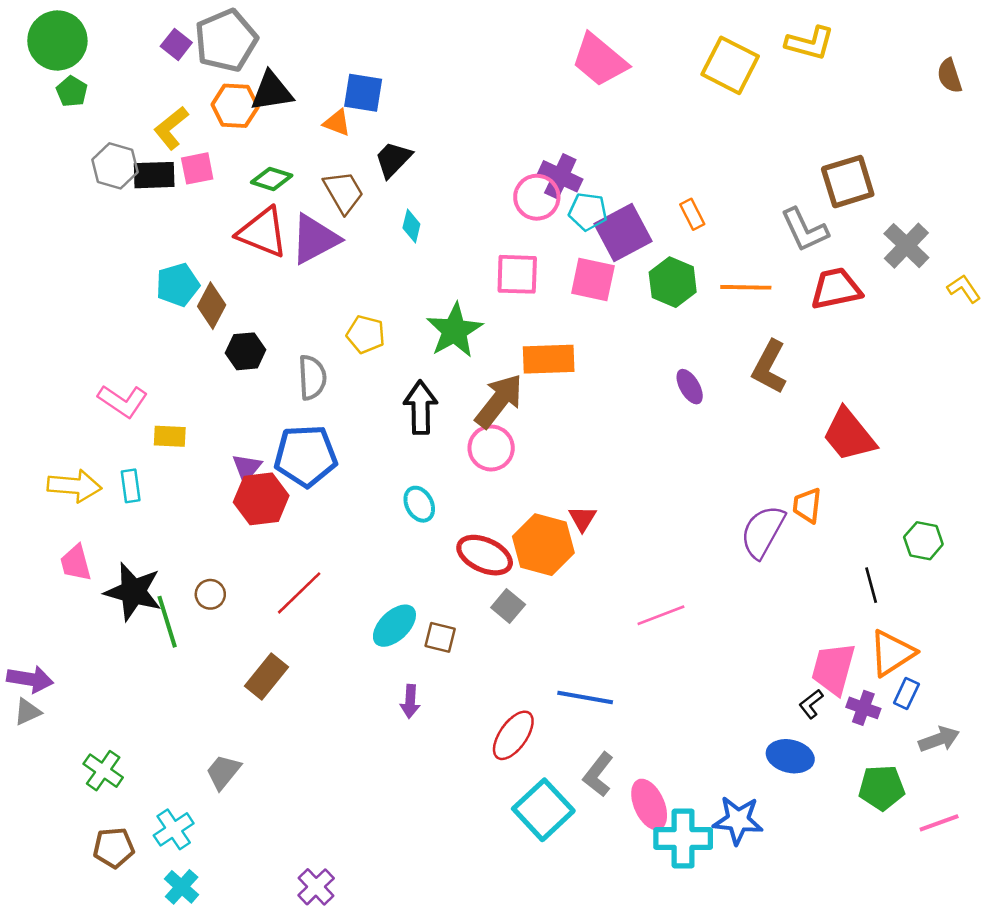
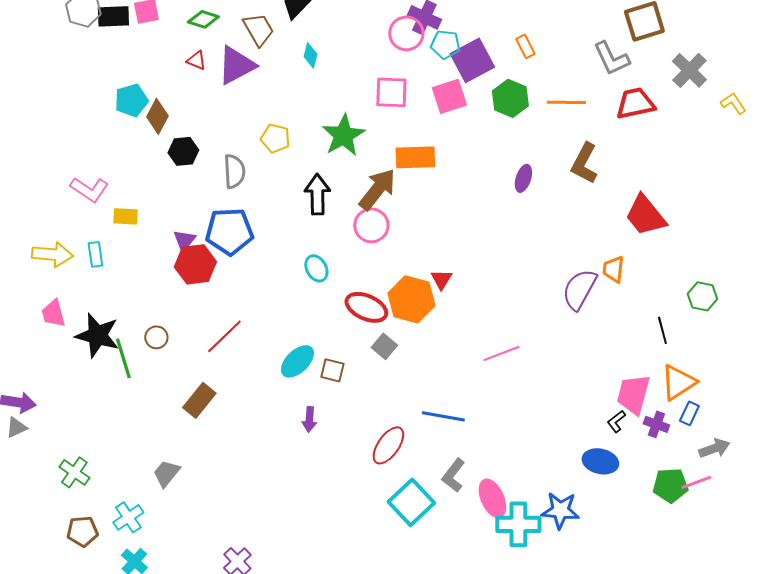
red triangle: (263, 232) -> (196, 60), size x0.5
pink square: (593, 280) -> (449, 96), turned -30
purple ellipse: (690, 387) -> (523, 178), turned 48
pink line: (939, 823) -> (696, 482), moved

